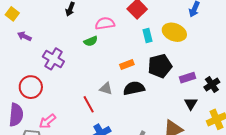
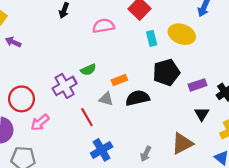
green semicircle: (91, 41) -> (88, 70), moved
purple cross: (53, 59) -> (65, 86), moved, turned 30
orange rectangle: (127, 65) -> (119, 80), moved
pink arrow: (47, 121) -> (40, 122), moved

